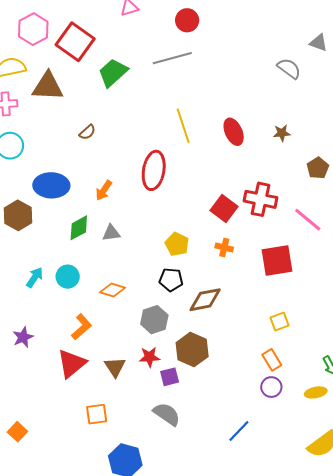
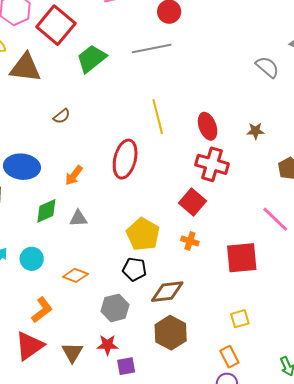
red cross: (261, 199) -> (212, 164), moved
yellow pentagon: (177, 244) -> (143, 234), size x1.4
brown hexagon: (192, 350) -> (171, 333), moved

